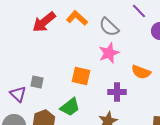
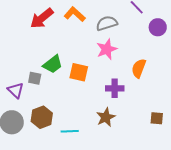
gray semicircle: (109, 27) -> (107, 23), turned 120
orange semicircle: (141, 72) -> (139, 68), turned 90
green trapezoid: (70, 107) -> (53, 64), moved

